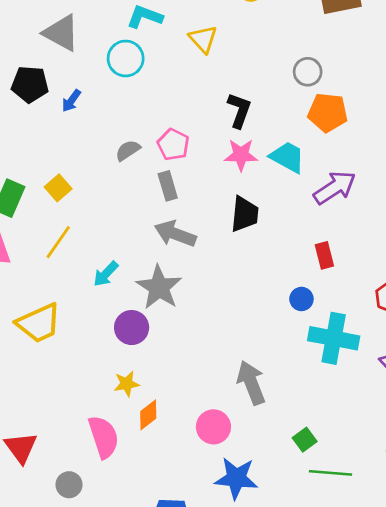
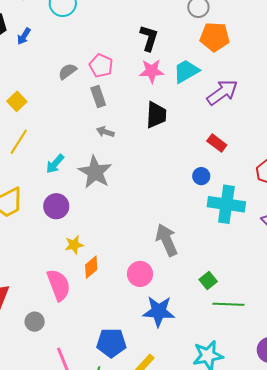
cyan trapezoid: (287, 157) -> (186, 71), turned -56
gray arrow: (175, 234) -> (105, 132), size x0.6
red rectangle: (324, 255) -> (217, 143), turned -36
purple circle: (132, 328) -> (56, 206), moved

